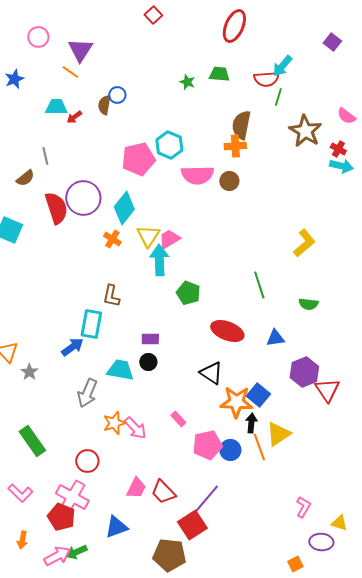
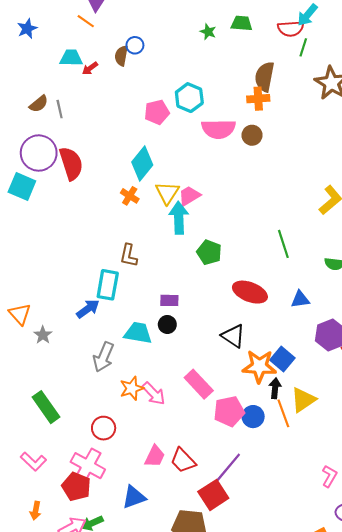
pink pentagon: (138, 159) -> (157, 112), size x0.7
brown semicircle: (25, 178) -> (39, 104), moved
purple circle: (83, 198) -> (39, 153), moved
pink rectangle: (178, 419) -> (199, 384), size x1.8

